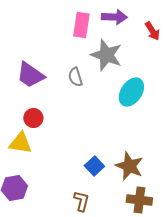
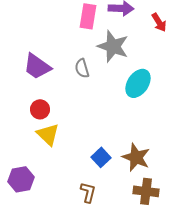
yellow triangle: (20, 143) -> (48, 134), moved, turned 35

